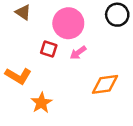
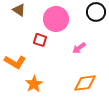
pink arrow: (78, 53) -> (79, 48), moved
orange diamond: (105, 84) -> (85, 83), moved

